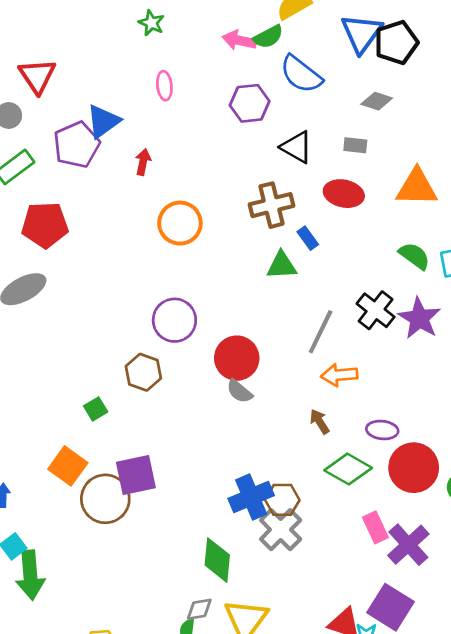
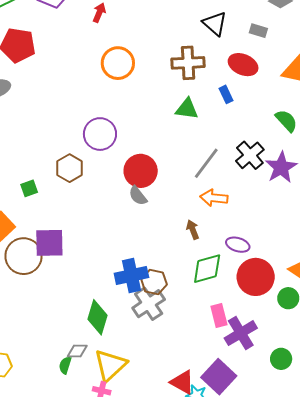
blue rectangle: (308, 238) -> (226, 94), moved
green diamond: (348, 469) -> (207, 269), turned -56

